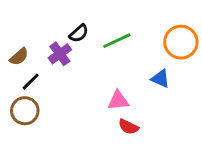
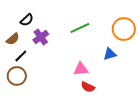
black semicircle: (79, 33) -> (27, 20), moved
blue triangle: (161, 79) -> (110, 54), turned -40

